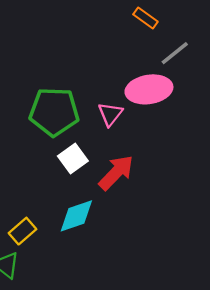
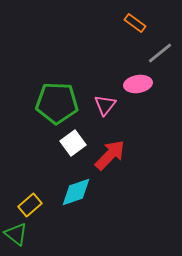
pink ellipse: (149, 89) -> (138, 84), size x0.7

